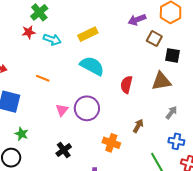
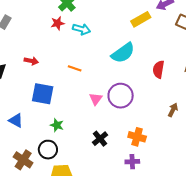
yellow rectangle: (88, 34) -> (141, 19), moved
cyan semicircle: (92, 66) -> (123, 53), turned 120
orange cross: (111, 143) -> (137, 137), moved

